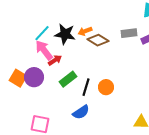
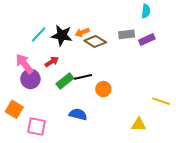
pink arrow: (44, 50) -> (24, 64), moved
orange square: (18, 78) -> (14, 109), moved
black line: (86, 87) -> (83, 77), moved, turned 60
blue semicircle: (81, 112) -> (78, 114), turned -132

